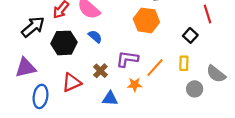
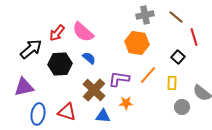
orange line: (155, 68) -> (148, 75), moved
brown cross: (100, 71) -> (94, 90), size x1.6
red triangle: (72, 83) -> (67, 112), moved, turned 42

